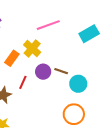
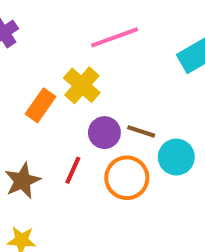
red line: (23, 82) -> (73, 170), moved
orange circle: (74, 114) -> (127, 178), moved

